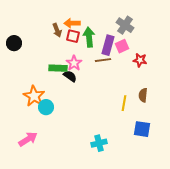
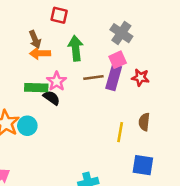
orange arrow: (72, 23) -> (40, 53), moved
red square: (73, 36) -> (59, 15), moved
purple rectangle: (108, 45) -> (114, 77), moved
cyan circle: (46, 107) -> (27, 126), moved

